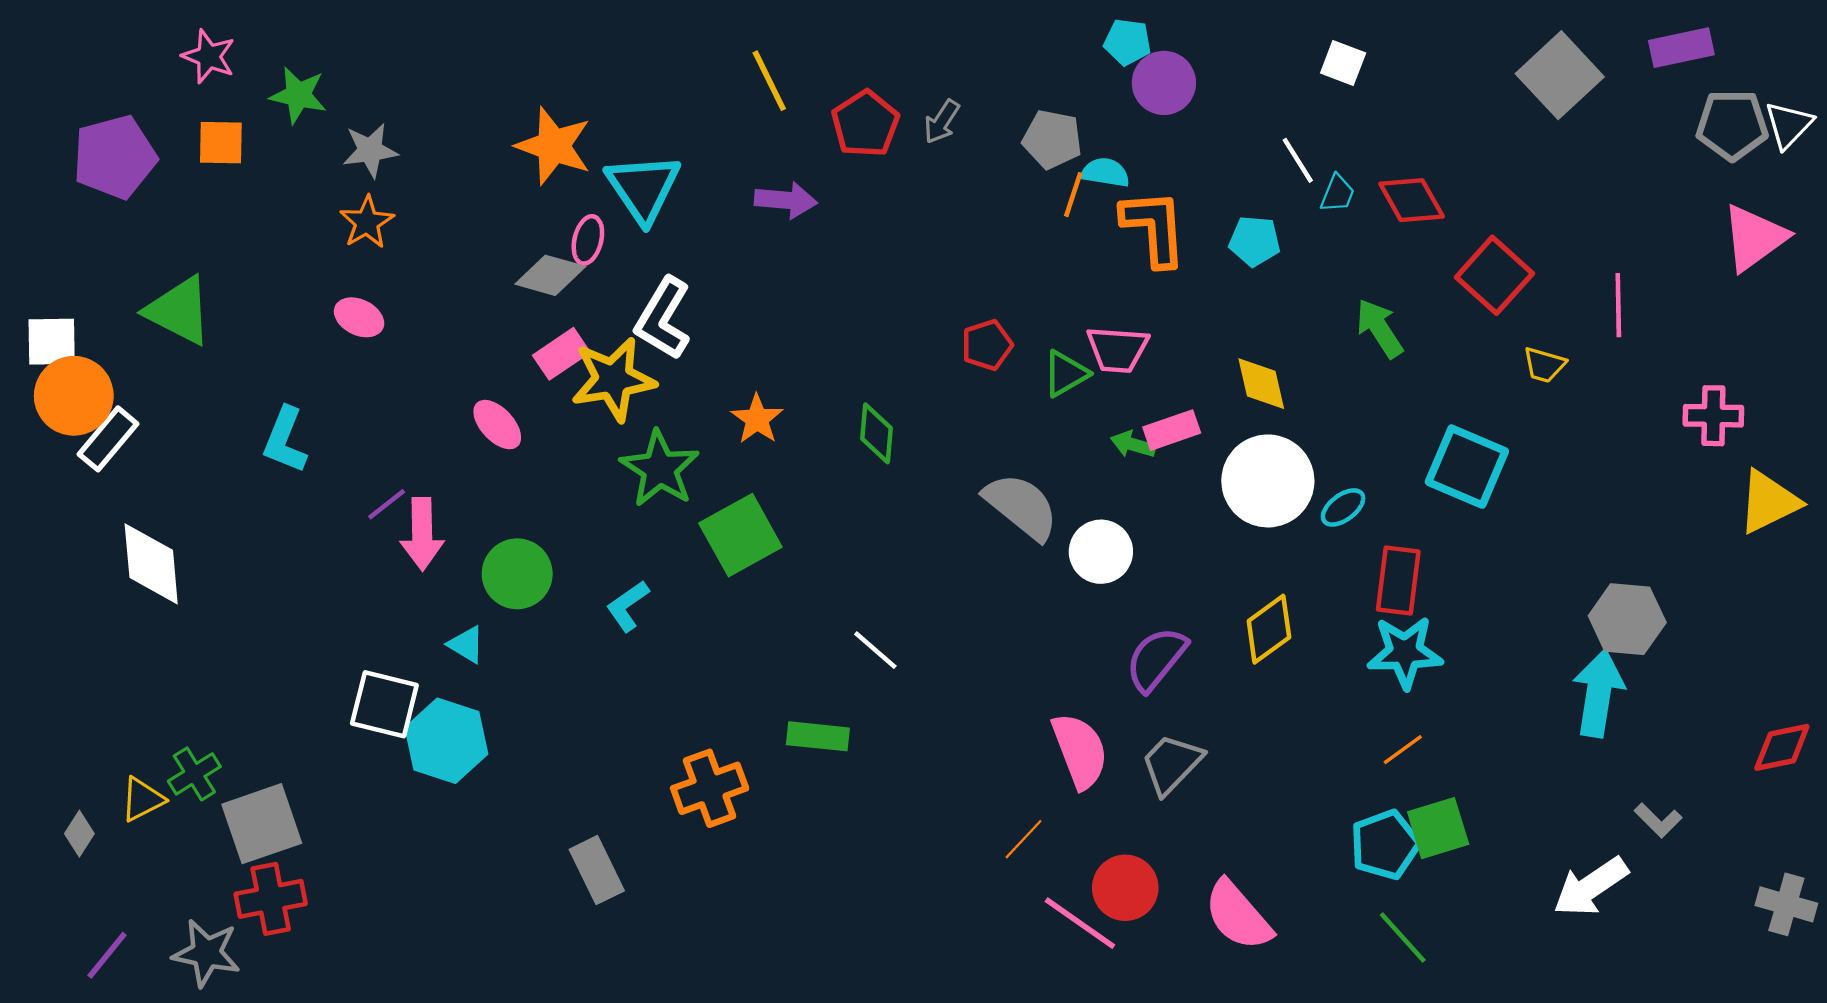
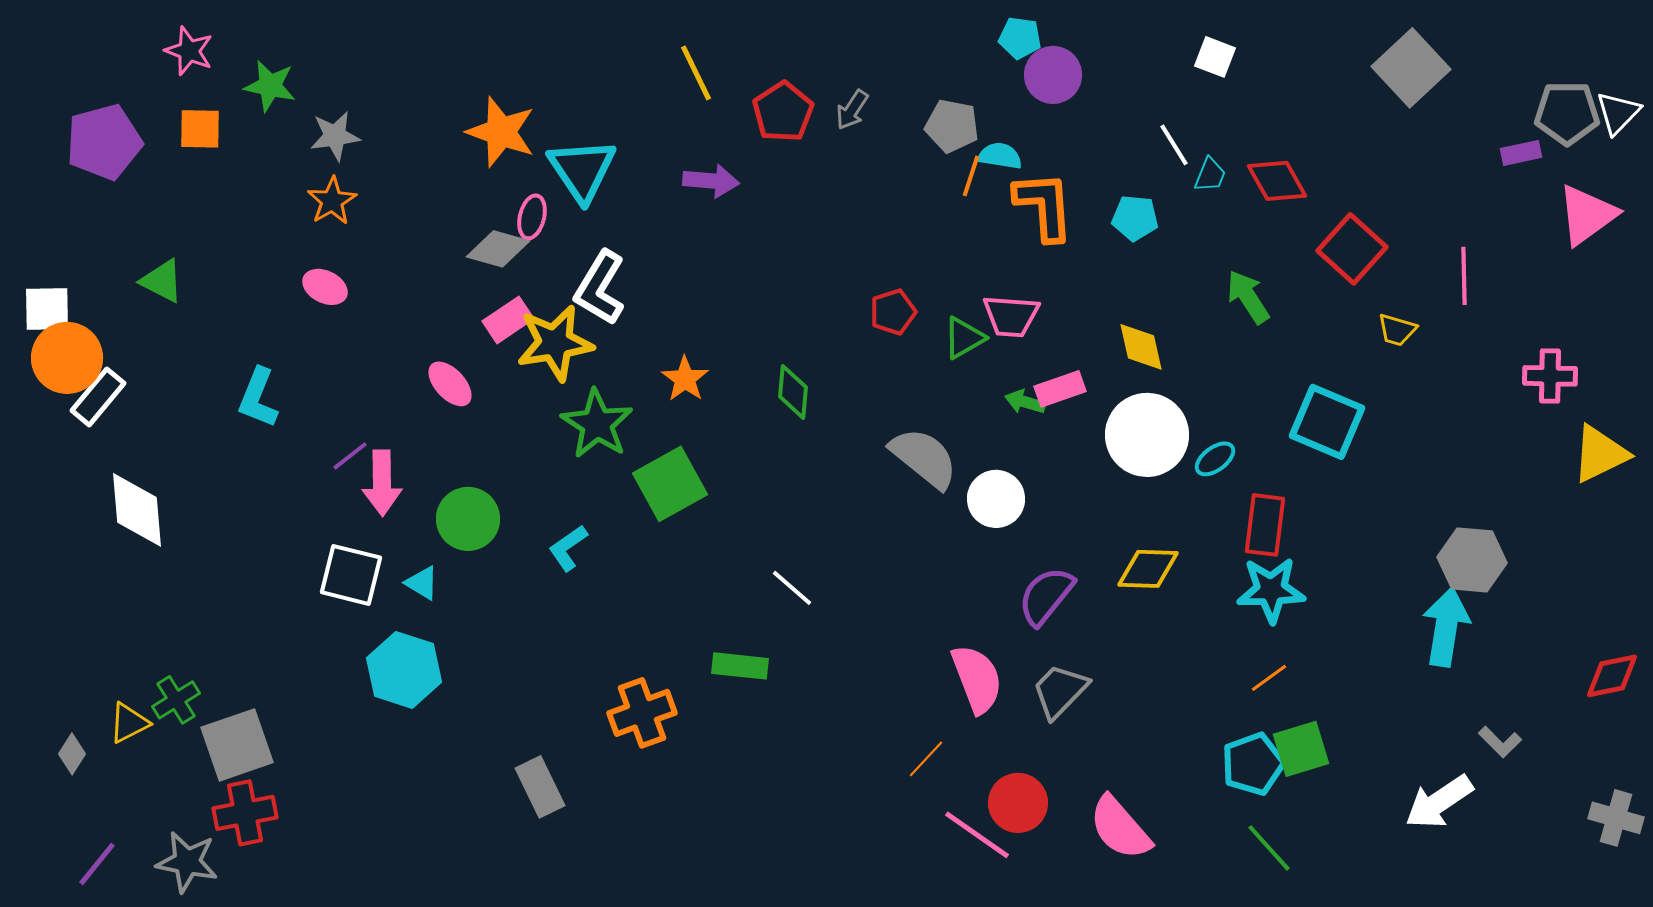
purple rectangle: (1681, 48) -> (1521, 153), moved, size x0.7
green triangle: (179, 311) -> (162, 281), size x0.7
yellow diamond: (1269, 629) -> (1148, 569), turned 38
white square: (384, 704) -> (351, 575), moved

